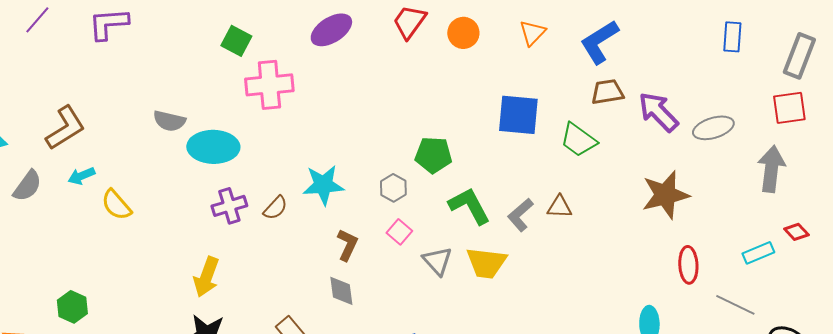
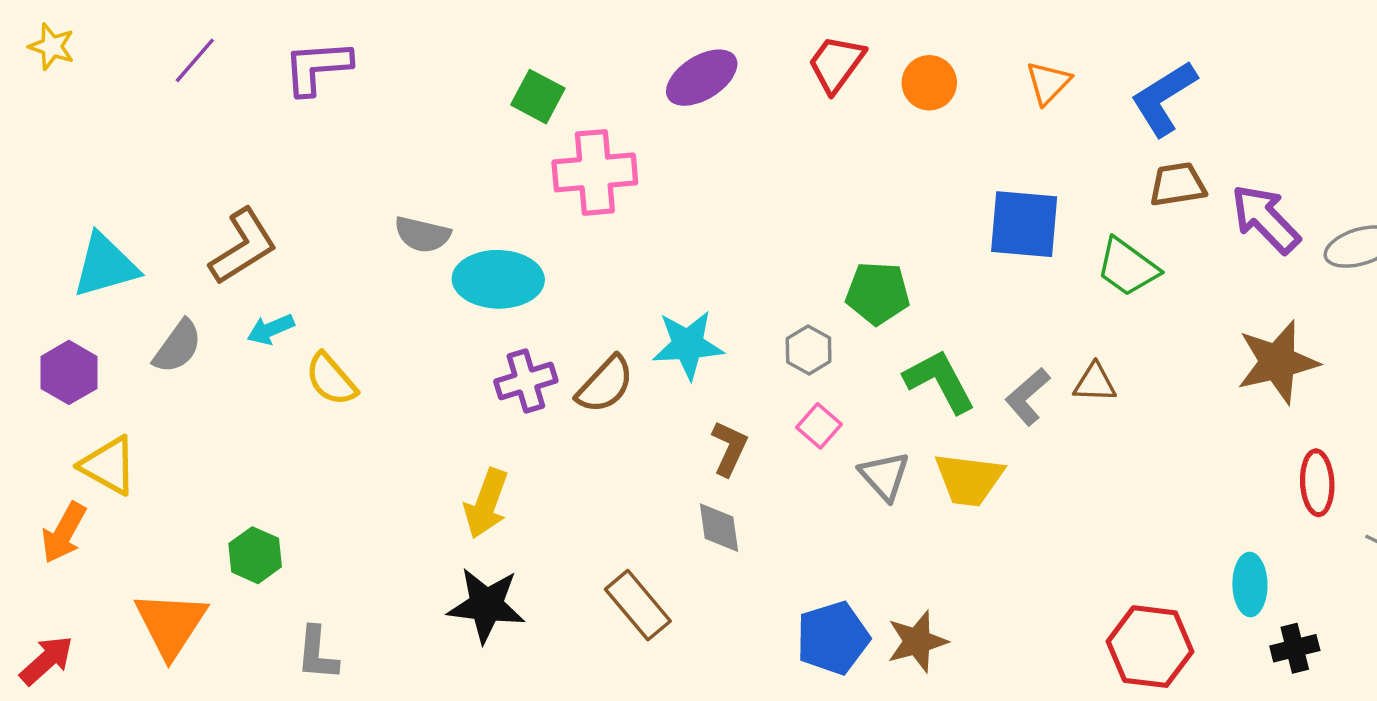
brown semicircle: (275, 208) -> (605, 384), size x1.4

